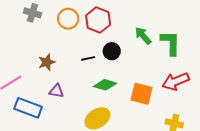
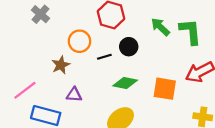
gray cross: (32, 13) -> (41, 14), turned 30
orange circle: (68, 19) -> (79, 41), moved

